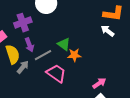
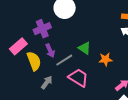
orange star: (74, 55) -> (105, 59), moved
gray arrow: (23, 67) -> (47, 82), moved

